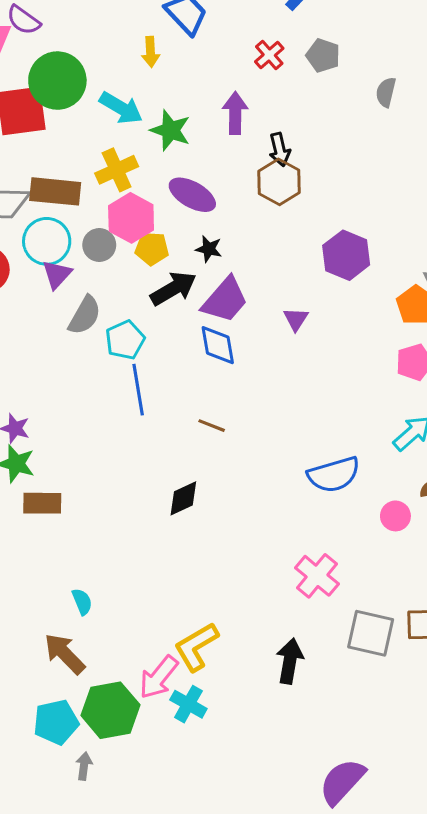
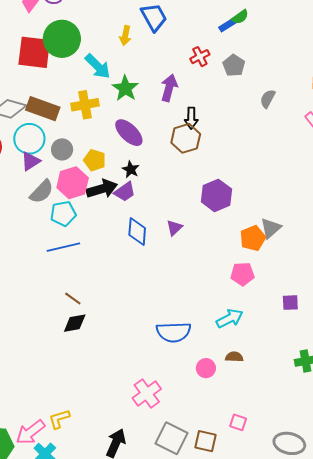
pink hexagon: (131, 218) -> (73, 183), moved
purple trapezoid: (225, 300) -> (125, 192), moved, size x0.7
blue diamond: (218, 345) -> (137, 231), moved
blue line: (138, 390) -> (63, 247), turned 72
brown line: (212, 426) -> (73, 298), moved
yellow L-shape: (196, 647) -> (59, 419), size x0.7

